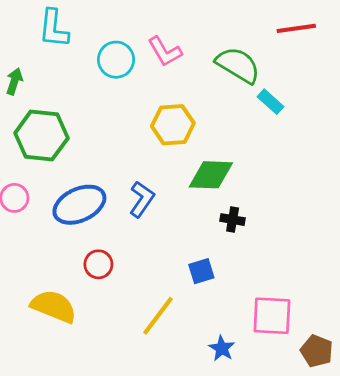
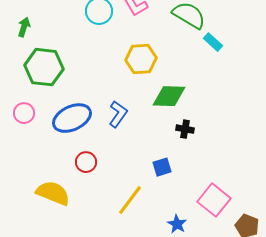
pink square: (272, 316) -> (214, 200), turned 36

